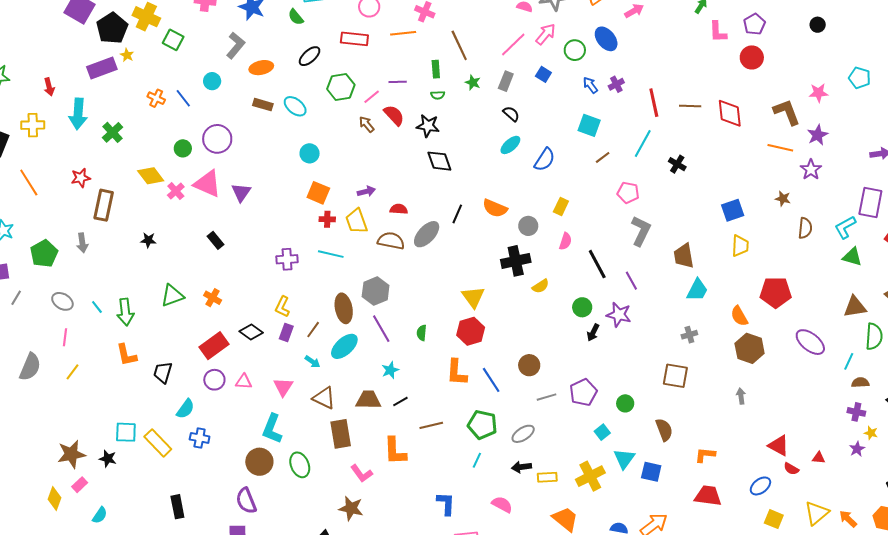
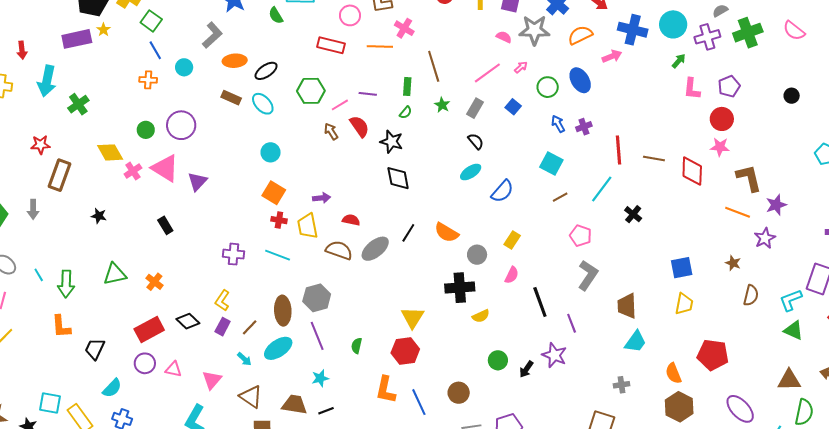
pink arrow: (546, 34) -> (521, 67), size x0.6
black ellipse: (310, 56) -> (266, 71), moved
pink star: (818, 93) -> (720, 147), moved
green semicircle: (438, 95) -> (406, 112), turned -56
orange cross: (156, 98) -> (148, 80), moved, turned -30
blue line: (183, 98) -> (155, 50), moved
green circle: (582, 307) -> (498, 360), moved

